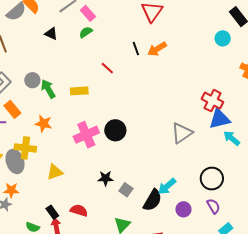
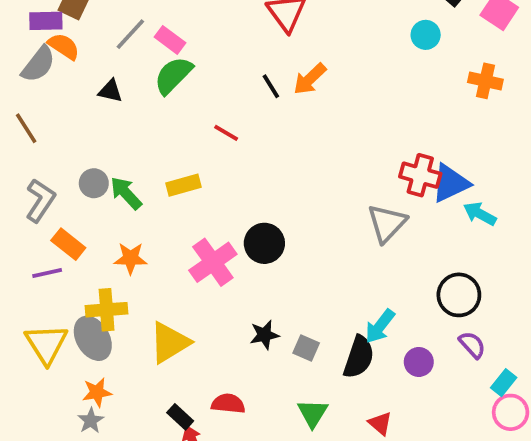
green semicircle: (86, 32) -> (173, 75), size x1.6
red cross: (212, 101) -> (420, 175), moved
yellow triangle: (55, 172) -> (170, 343), size x1.4

